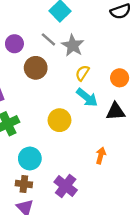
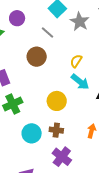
purple circle: (14, 44) -> (17, 18), moved
gray star: (73, 45) -> (80, 22), moved
brown cross: (24, 184) -> (56, 130), moved

